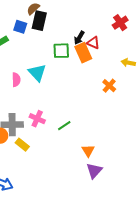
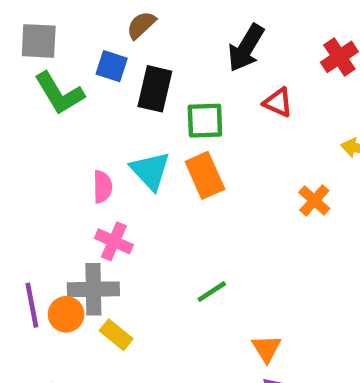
black rectangle: (39, 21) -> (155, 89), moved
black arrow: (79, 38) -> (246, 48), moved, size x1.5
orange rectangle: (83, 53) -> (205, 175), moved
pink cross: (37, 119) -> (114, 241), moved

